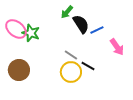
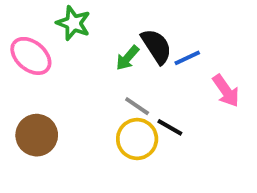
green arrow: (67, 12) -> (127, 58), moved
green star: (31, 33) -> (73, 23), moved

